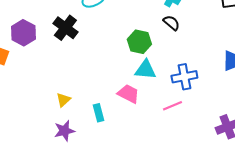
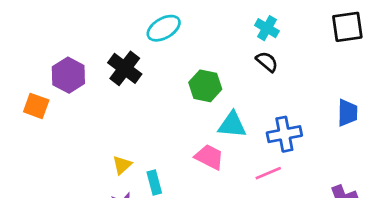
green hexagon: (139, 42) -> (205, 86), moved
cyan rectangle: (98, 113) -> (154, 182), moved

